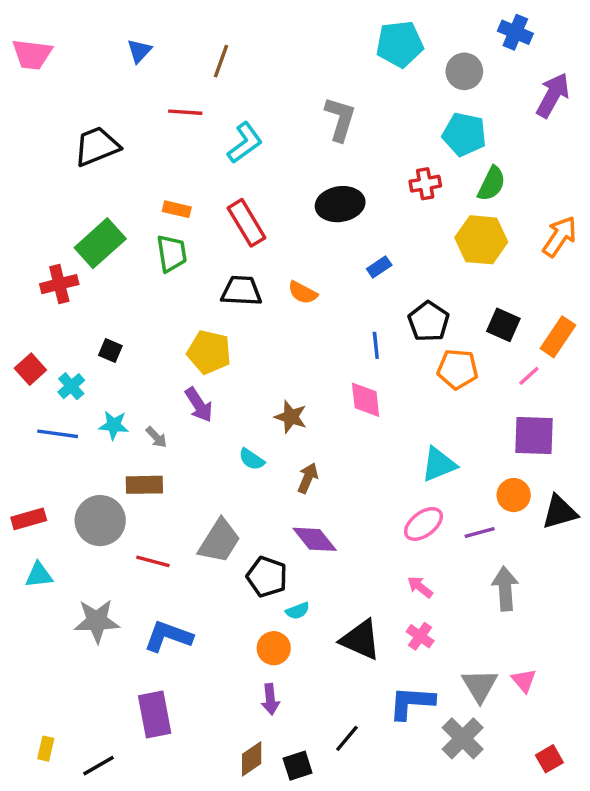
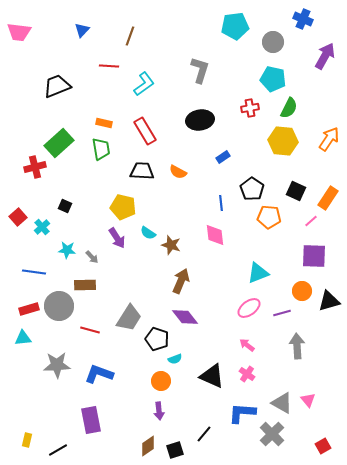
blue line: (58, 434) -> (34, 272), moved
cyan semicircle: (252, 459) -> (148, 233), moved
brown arrow: (308, 478) -> (181, 281), size x1.4
red rectangle: (29, 519) -> (29, 309), moved
gray triangle: (480, 686) -> (282, 403), turned -30

